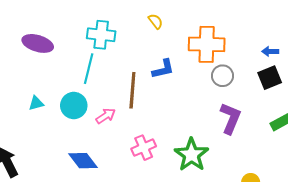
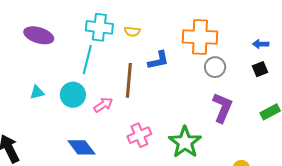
yellow semicircle: (156, 21) -> (132, 32), moved, turned 133
black square: (270, 78) -> (260, 69), size x0.7

